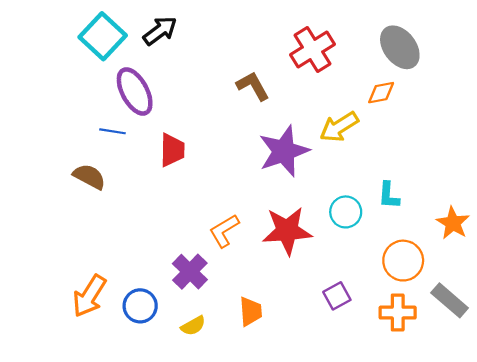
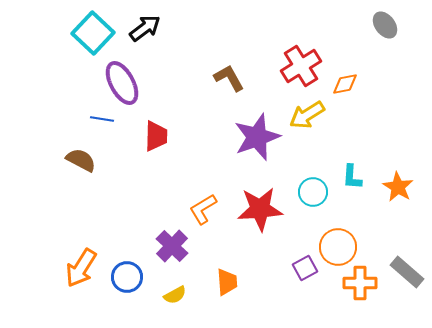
gray ellipse: (400, 47) -> (385, 25), moved, size x0.7
red cross: (313, 49) -> (301, 66), moved
orange star: (453, 223) -> (398, 187), moved
orange circle: (403, 261) -> (338, 247), moved

